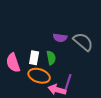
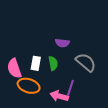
gray semicircle: (83, 42) -> (86, 62), moved
orange ellipse: (39, 76) -> (29, 86), moved

